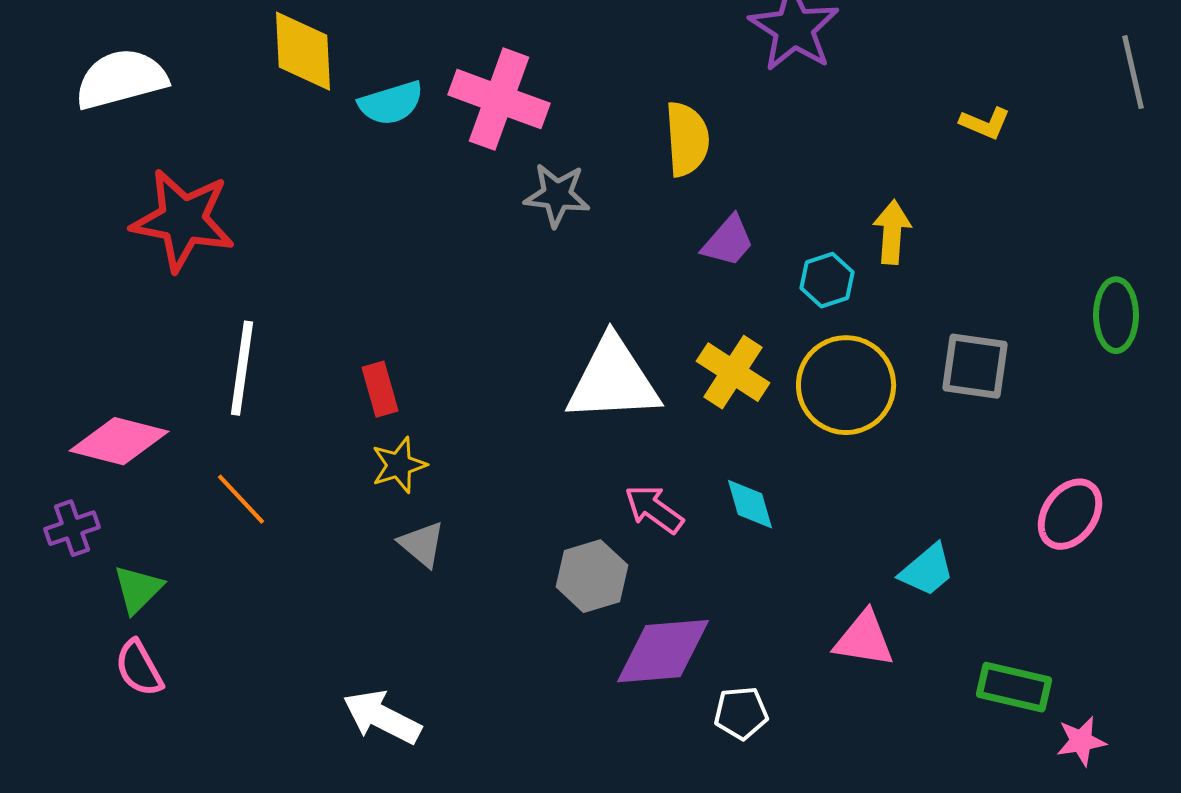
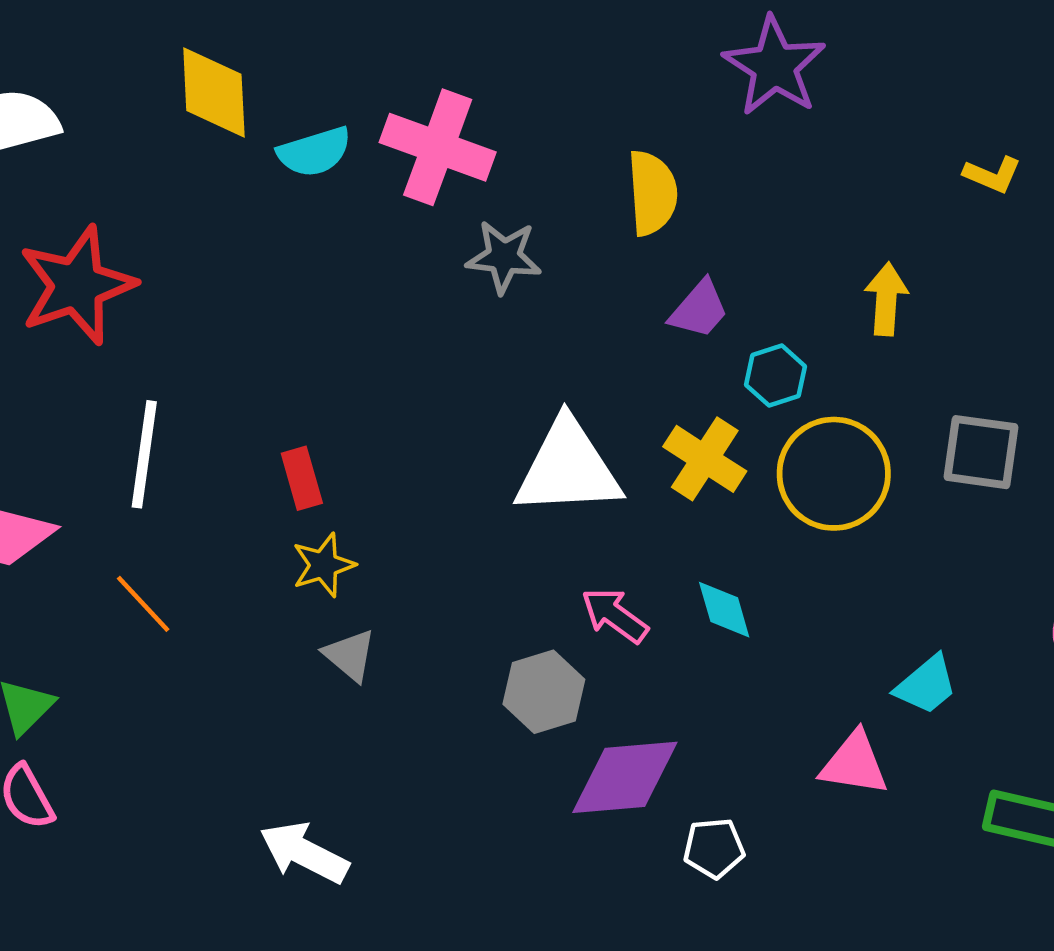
red star: (183, 220) -> (77, 285), turned -30
cyan hexagon: (827, 280) -> (776, 376), moved

